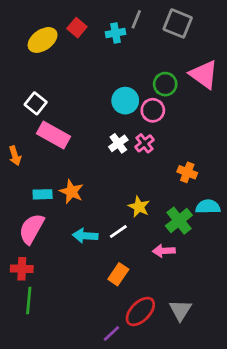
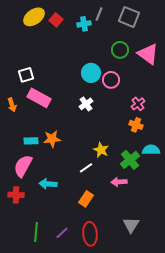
yellow ellipse: (43, 40) -> (34, 17), moved
green circle: (165, 84) -> (120, 50), moved
white square: (36, 103) -> (26, 75), turned 35
pink cross: (145, 143) -> (138, 104), moved
orange arrow: (15, 156) -> (12, 105), moved
orange star: (71, 192) -> (52, 139), turned -30
cyan arrow: (85, 236) -> (48, 184), moved
green line: (29, 300) -> (36, 232), moved
red ellipse: (140, 311) -> (90, 234), moved, turned -50
purple line: (111, 334) -> (62, 233), moved

